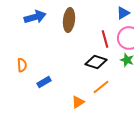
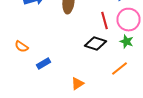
orange semicircle: (22, 65) -> (22, 47), turned 128
orange line: (101, 87) -> (120, 69), moved

